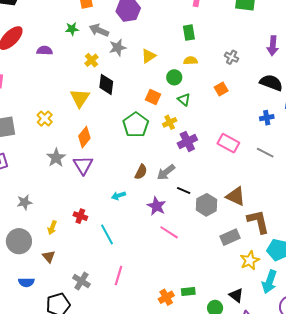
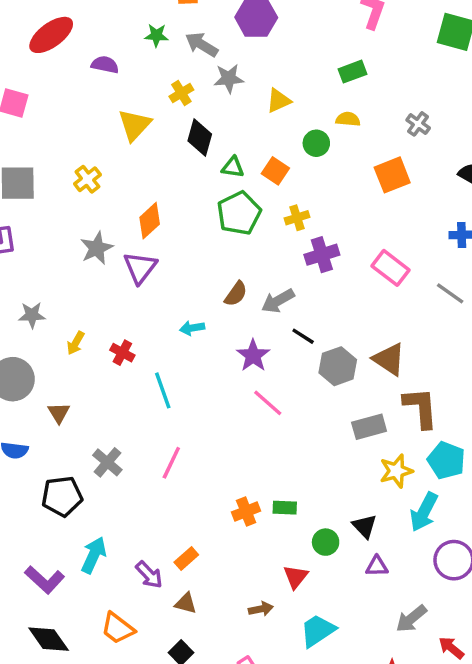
green rectangle: (189, 33) -> (352, 72), turned 70
orange square: (221, 89) -> (392, 175), size x1.5
yellow triangle: (80, 98) -> (135, 125), moved
green triangle: (184, 99) -> (233, 167), moved, turned -40
yellow arrow: (52, 228) -> (76, 343), moved

